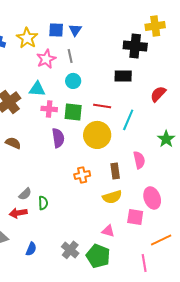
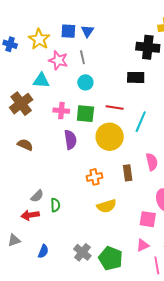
pink star: (46, 59) -> (58, 60), turned -30
cyan triangle: (37, 89) -> (41, 80), moved
yellow semicircle: (112, 197) -> (107, 206), moved
pink triangle: (108, 231) -> (143, 245), moved, turned -40

